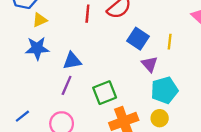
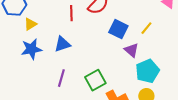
yellow line: (170, 42) -> (146, 28), turned 40
blue triangle: (72, 61) -> (62, 44), moved

